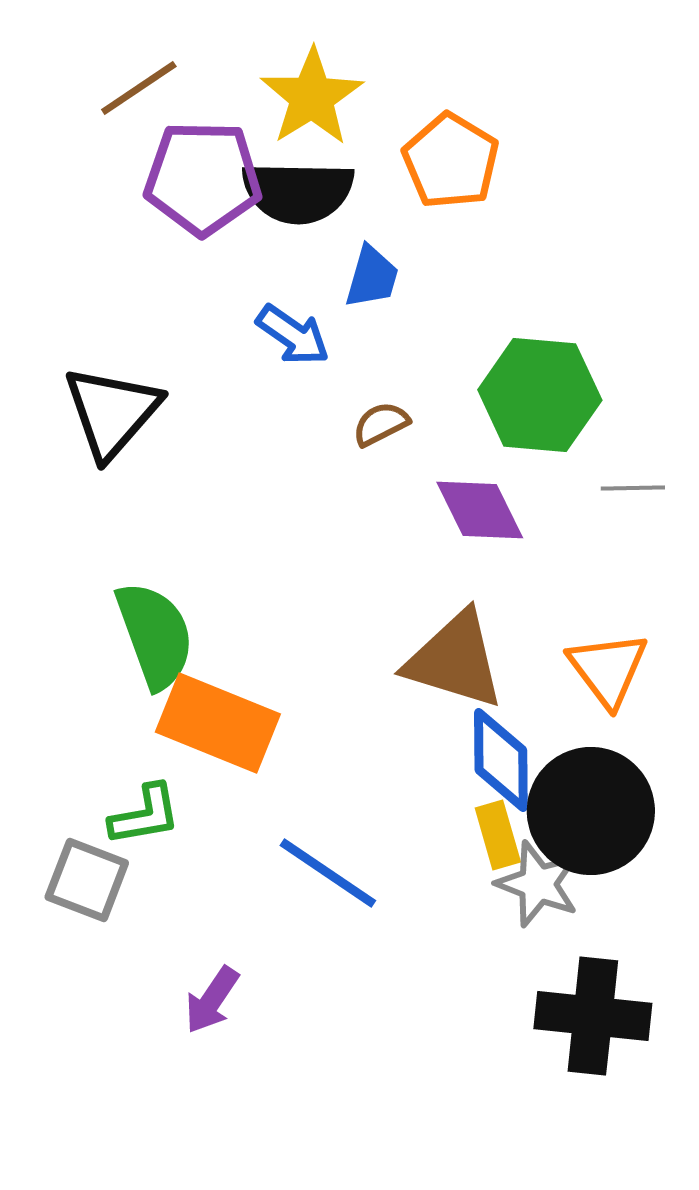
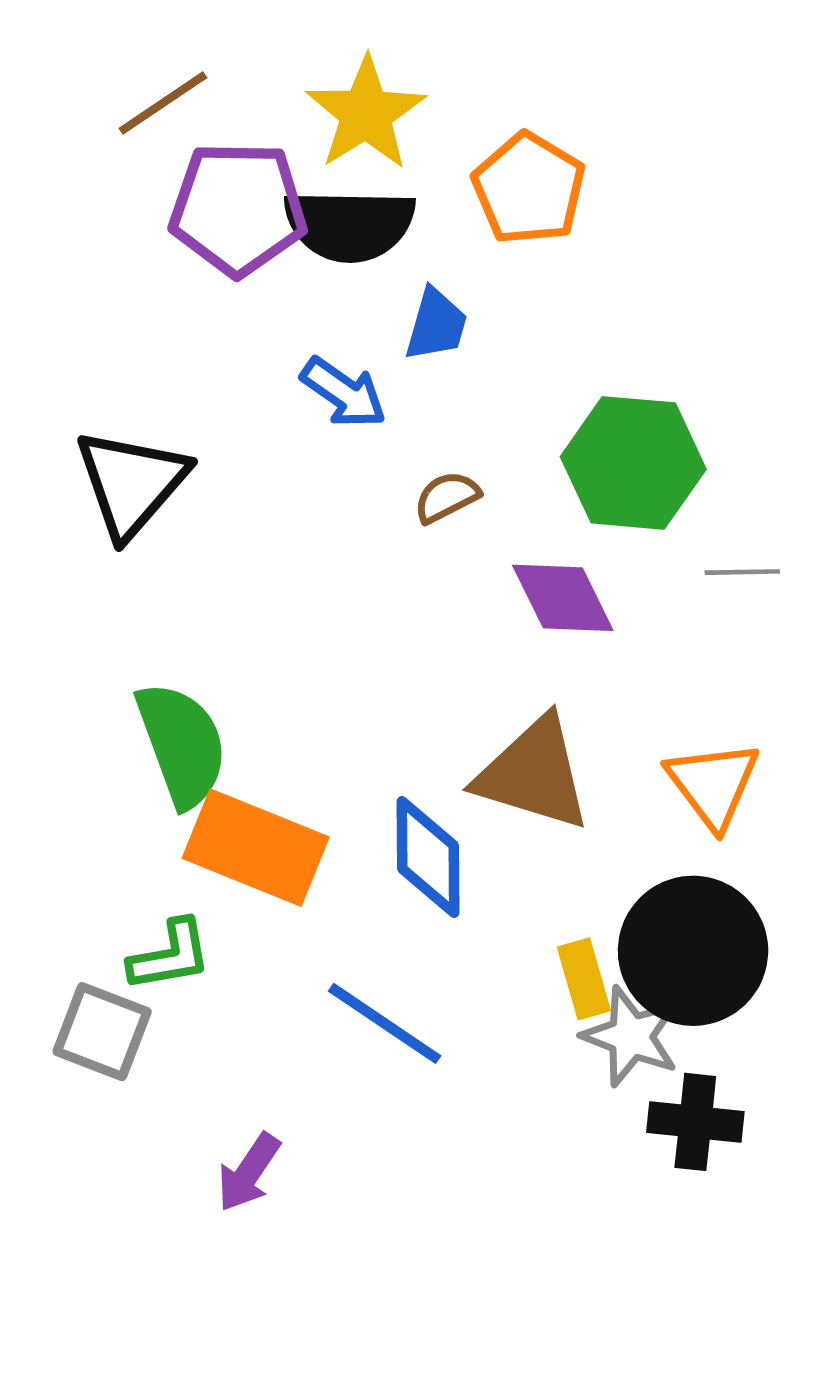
blue diamond: (501, 760) -> (428, 857), moved
black cross: (593, 1016) -> (695, 1122), moved, size x0.7

